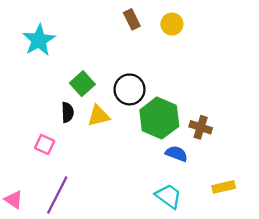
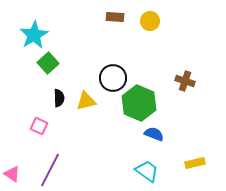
brown rectangle: (132, 19) -> (115, 17), turned -60
green square: (82, 84) -> (48, 63), moved
brown cross: (201, 127) -> (185, 81), moved

